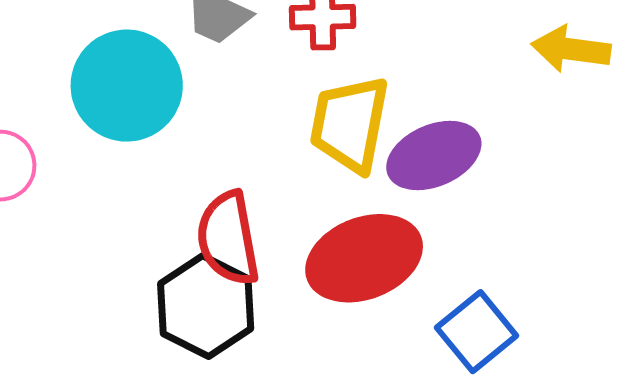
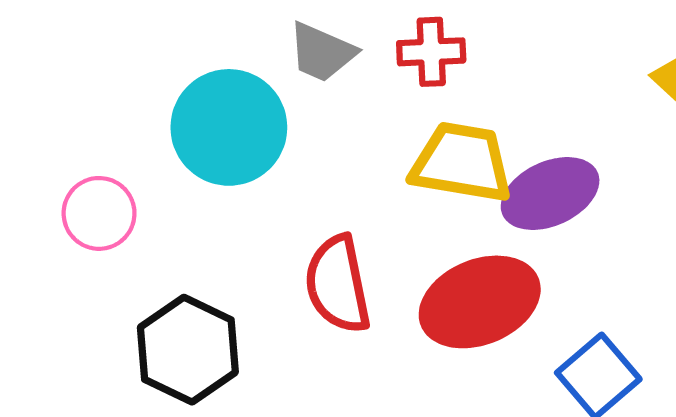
yellow trapezoid: (350, 124) -> (462, 163), turned 90
black hexagon: (206, 306) -> (188, 350), moved

